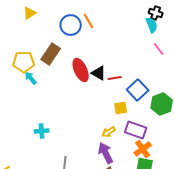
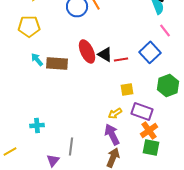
brown rectangle: (51, 54) -> (57, 63), moved, turned 60
yellow pentagon: (24, 62) -> (29, 26), moved
blue square: (138, 90) -> (150, 52), moved
cyan cross: (42, 131) -> (37, 125), moved

